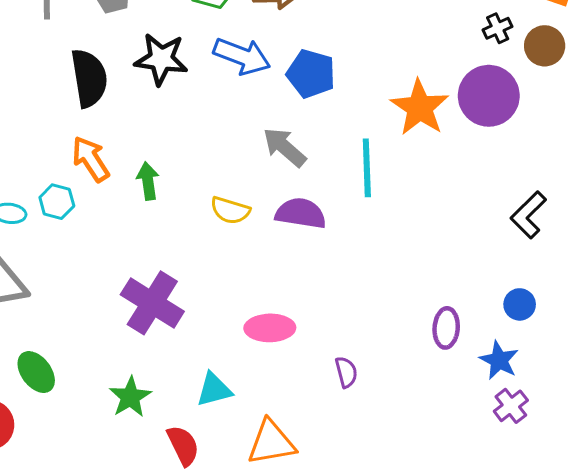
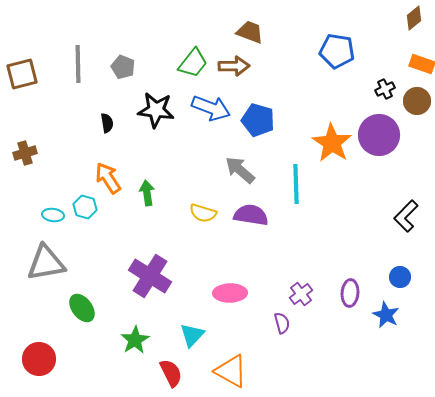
black semicircle: (89, 78) -> (107, 123), size x0.5
green ellipse: (36, 372) -> (82, 308), moved
cyan triangle: (214, 390) -> (192, 335), turned -32
purple cross: (511, 406) -> (301, 294), moved
orange triangle: (271, 443) -> (231, 371), turned 39

